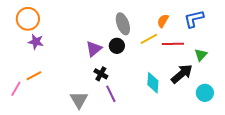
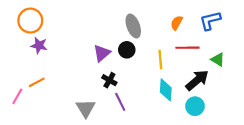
yellow line: (149, 39) -> (160, 60), moved, turned -66
green triangle: (201, 55) -> (218, 60), turned -40
cyan circle: (205, 93) -> (195, 106), moved

